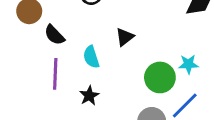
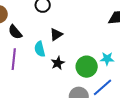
black triangle: (125, 37) -> (56, 34), moved
black star: (89, 96) -> (58, 63), moved

